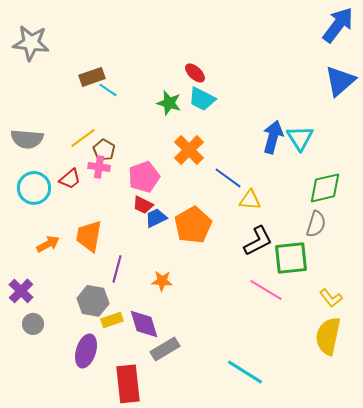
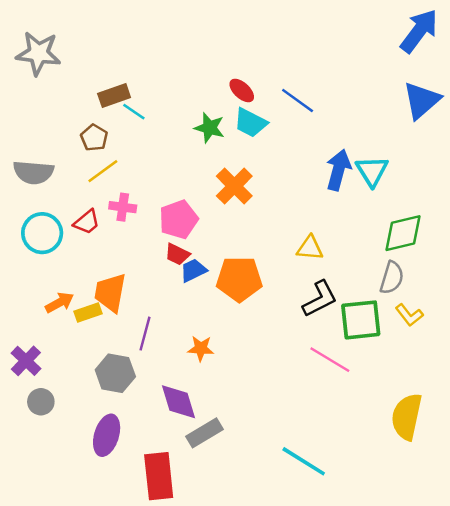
brown pentagon: (104, 150) -> (94, 138), moved
blue line: (228, 178) -> (298, 100), moved
orange pentagon: (193, 225) -> (239, 279), turned 30
yellow L-shape: (331, 298) -> (409, 315), moved
yellow rectangle: (112, 320) -> (88, 312), moved

